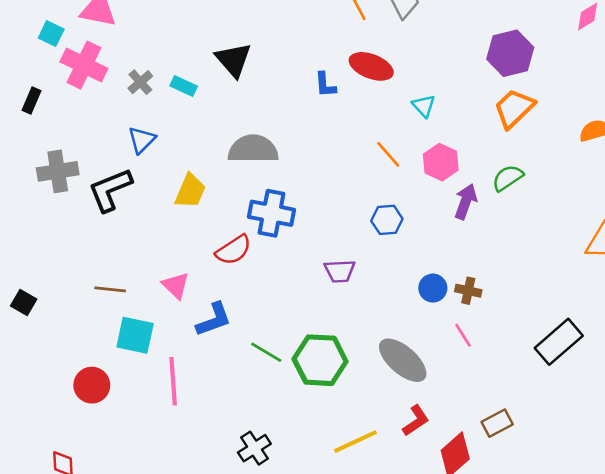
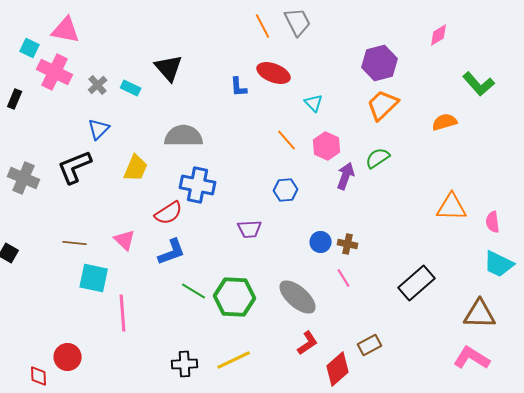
gray cross: (58, 171) -> (24, 178), moved, turned 32
blue L-shape: (214, 320) -> (172, 252), moved
red circle: (92, 385) -> (68, 357), moved
yellow line: (355, 442) -> (234, 360), moved
black cross: (254, 448) -> (185, 364), turned 30

